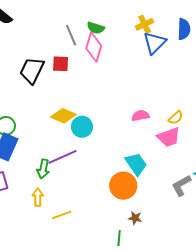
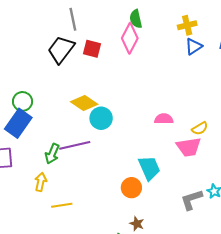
green semicircle: (96, 28) -> (136, 19), turned 48
gray line: (71, 35) -> (73, 19), moved
blue triangle: (155, 43) -> (194, 46), size x0.7
orange circle: (123, 186) -> (131, 188), size x0.7

